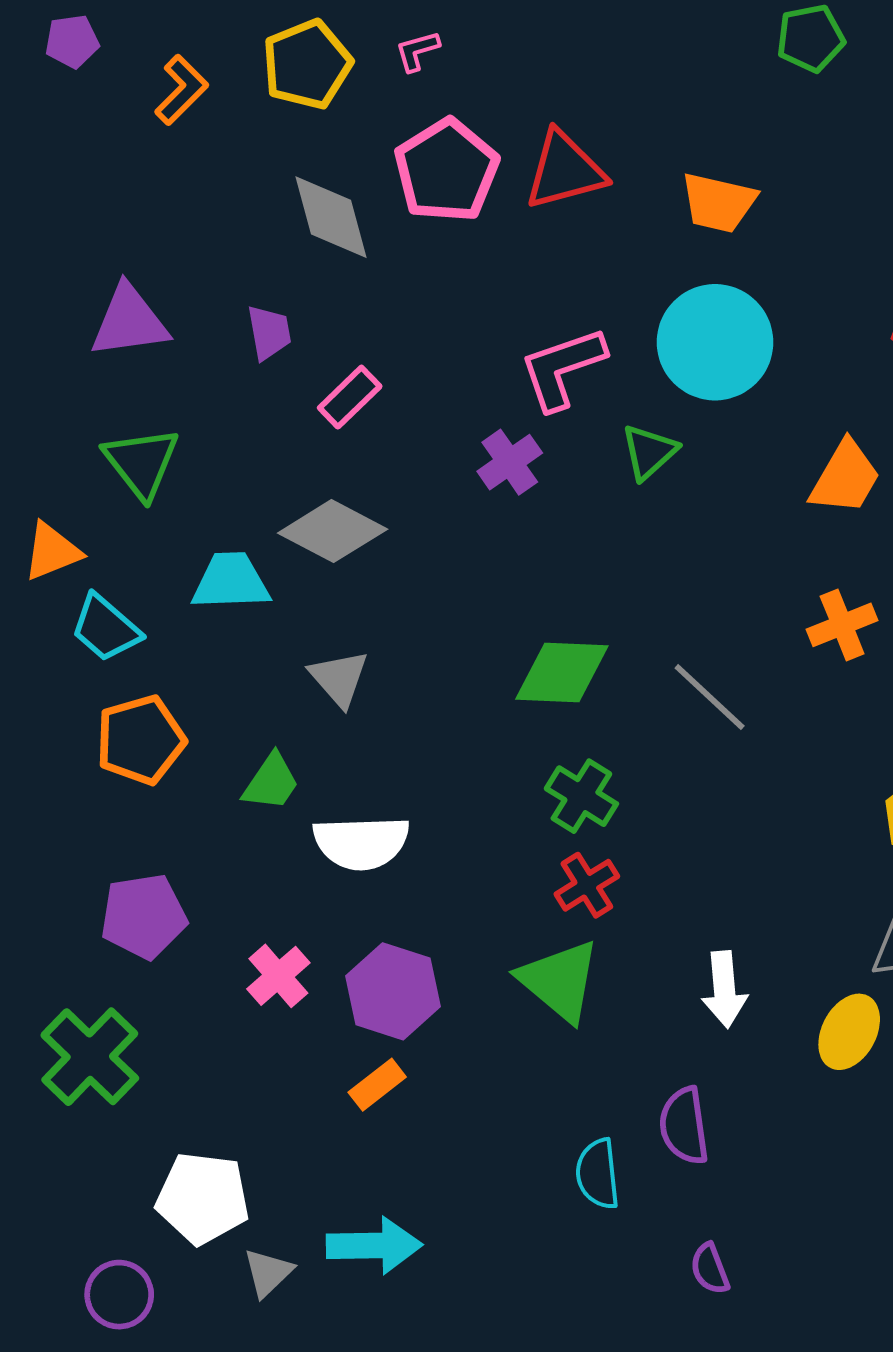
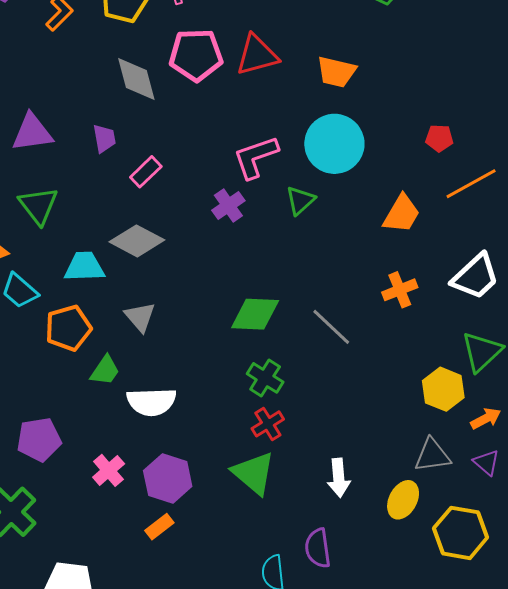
pink pentagon: (446, 171) -> (196, 55), turned 30
orange pentagon: (140, 740) -> (68, 328), moved

